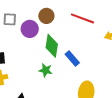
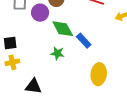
green diamond: (52, 46) -> (63, 29), turned -35

